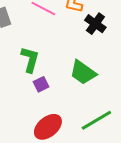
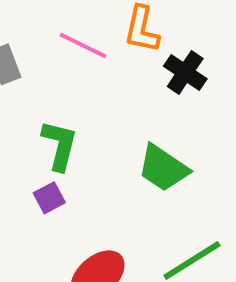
purple square: (41, 84) -> (49, 198), moved

